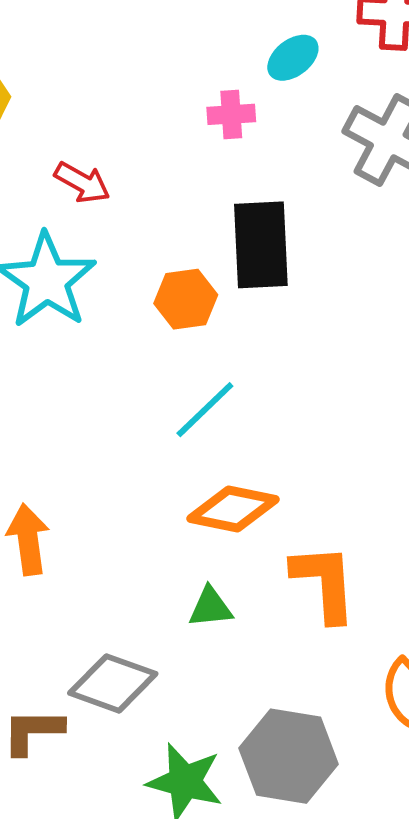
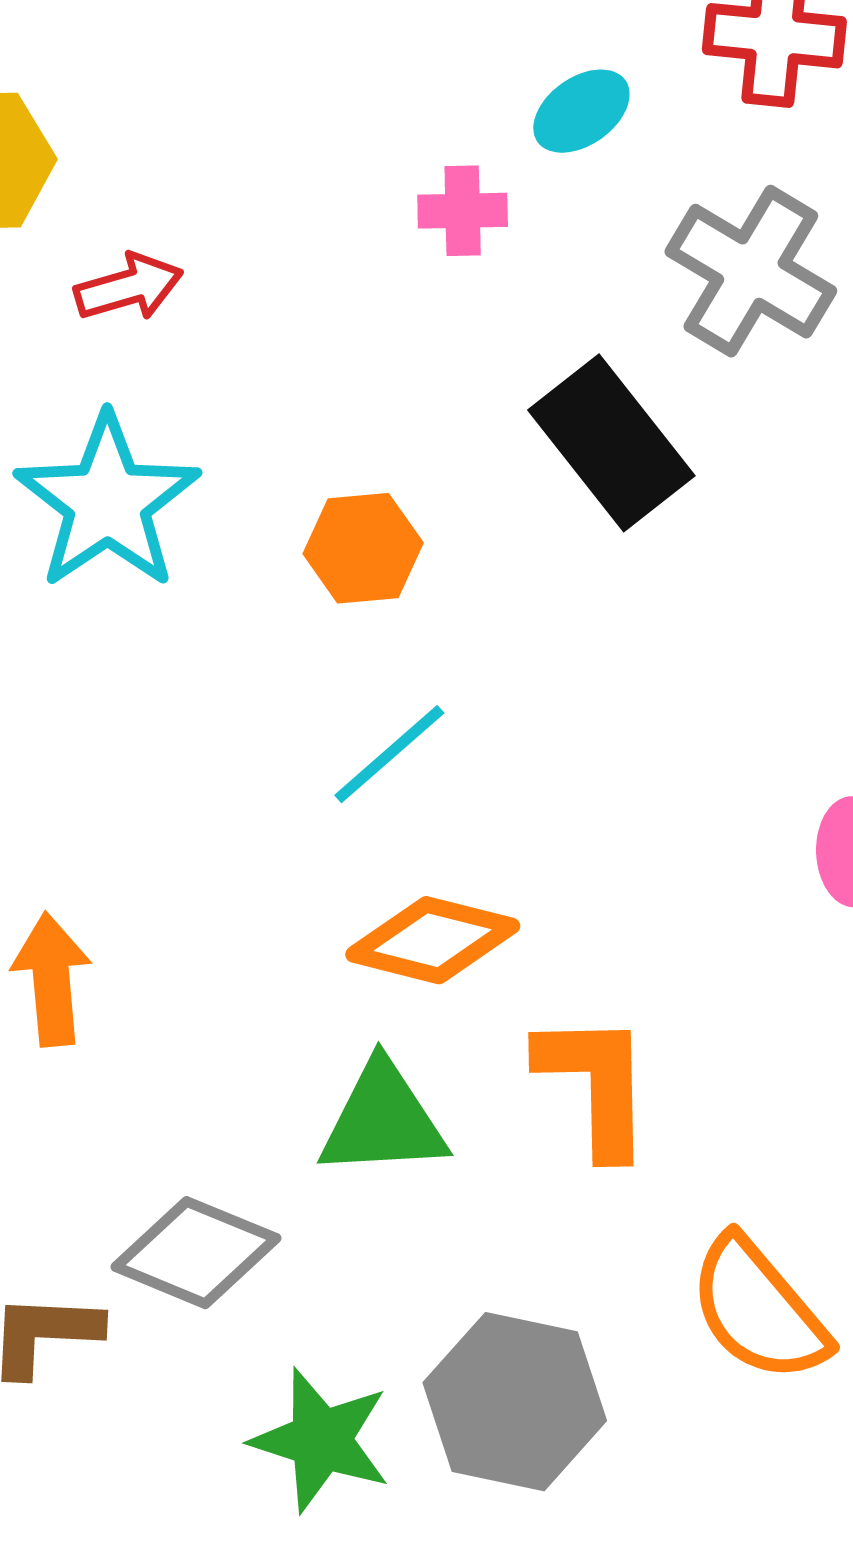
red arrow: (82, 183) -> (129, 287), moved, turned -48
black rectangle: (261, 245) -> (611, 443), moved, turned -38
green triangle: (210, 607) -> (383, 1120), size x1.6

